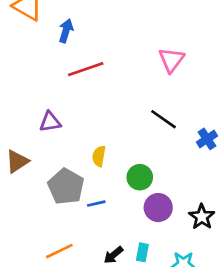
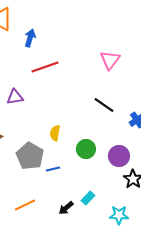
purple triangle: (50, 122) -> (15, 97), moved
purple circle: (158, 208) -> (119, 156), moved
cyan rectangle: (142, 252) -> (88, 198), moved, turned 32

